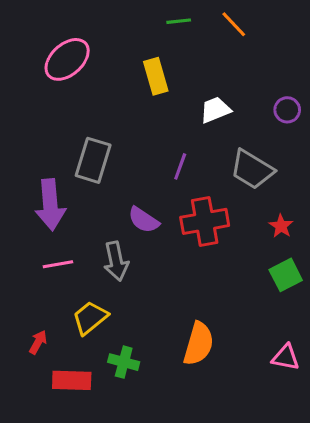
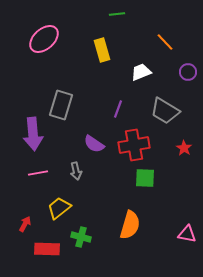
orange line: (234, 24) -> (165, 42), moved
gray arrow: (116, 261) -> (76, 171), size x0.7
green square: (286, 275) -> (145, 178), moved, turned 30

